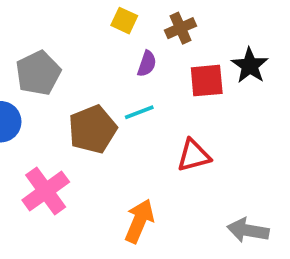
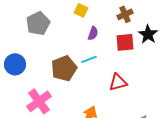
brown cross: (181, 28) -> (125, 14), moved
gray pentagon: (38, 73) -> (38, 23), moved

